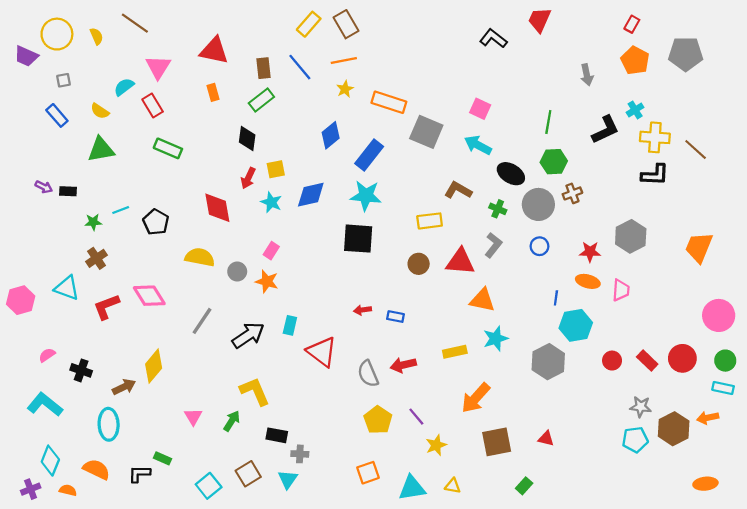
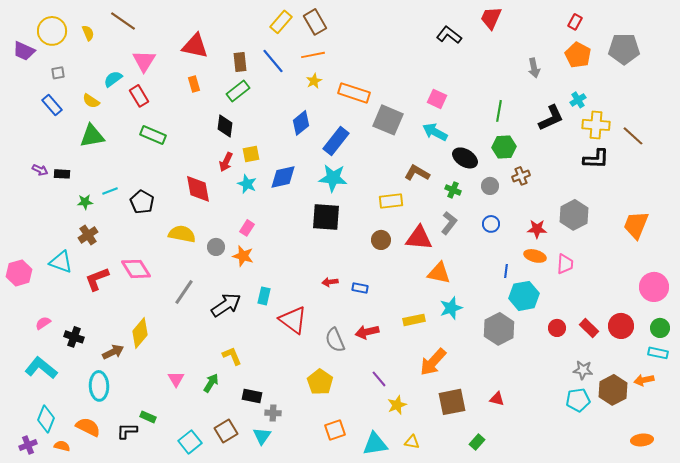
gray circle: (538, 204) -> (490, 186), size x0.6
yellow L-shape: (255, 391) -> (232, 356), size x0.7
yellow pentagon: (378, 420) -> (320, 382), moved

